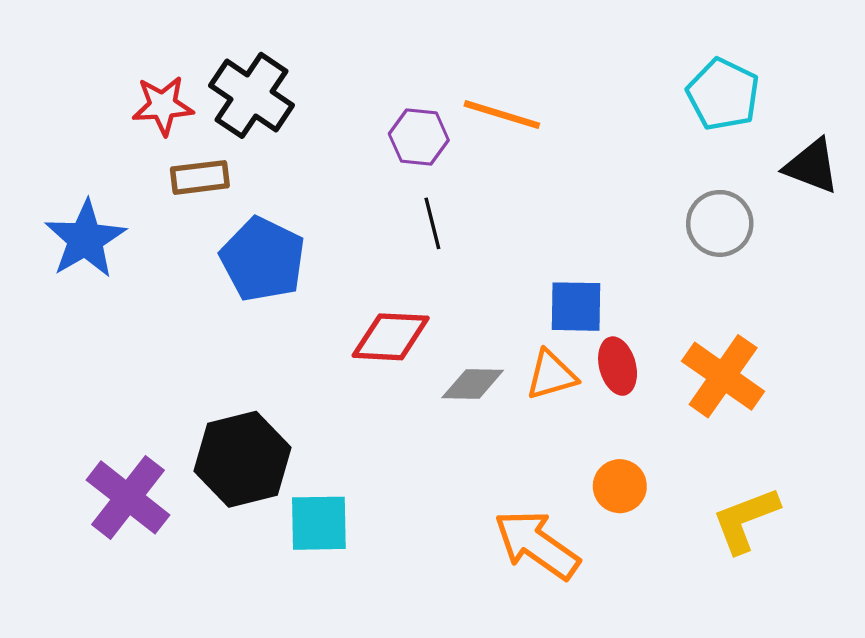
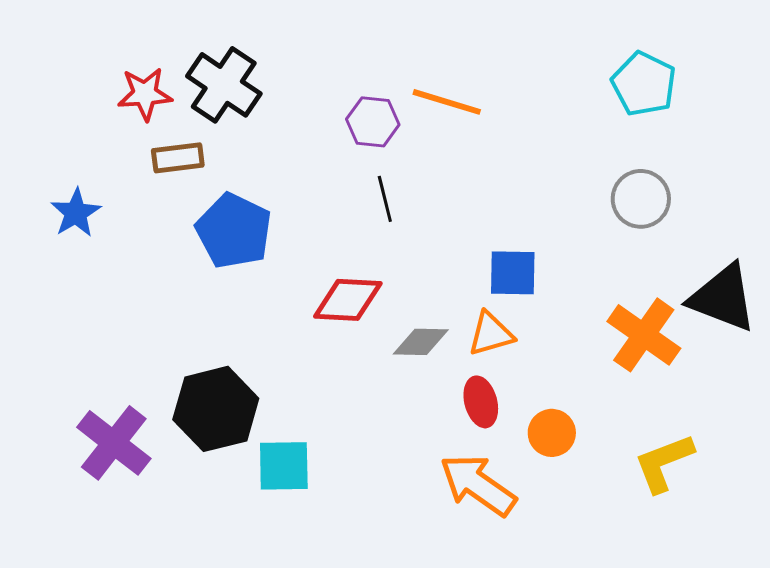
black triangle: (812, 166) -> (723, 298), moved, size x1.4
blue star: (85, 239) -> (76, 213), size x0.7
red ellipse: (618, 366) -> (481, 402), moved

